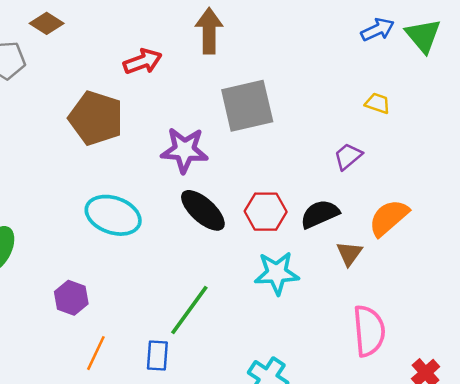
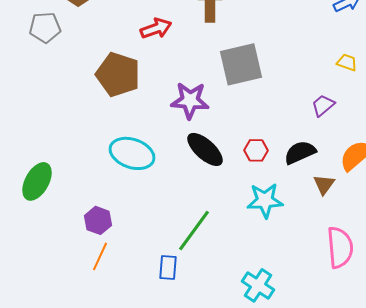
red hexagon: (266, 212) -> (256, 150), size x0.7
orange line: (96, 353) -> (100, 256), moved

